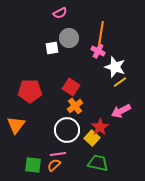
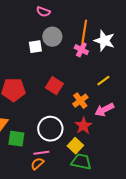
pink semicircle: (60, 13) -> (43, 12), turned 48
white star: (115, 67) -> (104, 41), moved
orange cross: (75, 106) -> (80, 101), moved
yellow square: (92, 138) -> (75, 146), moved
green square: (33, 165) -> (16, 139), moved

